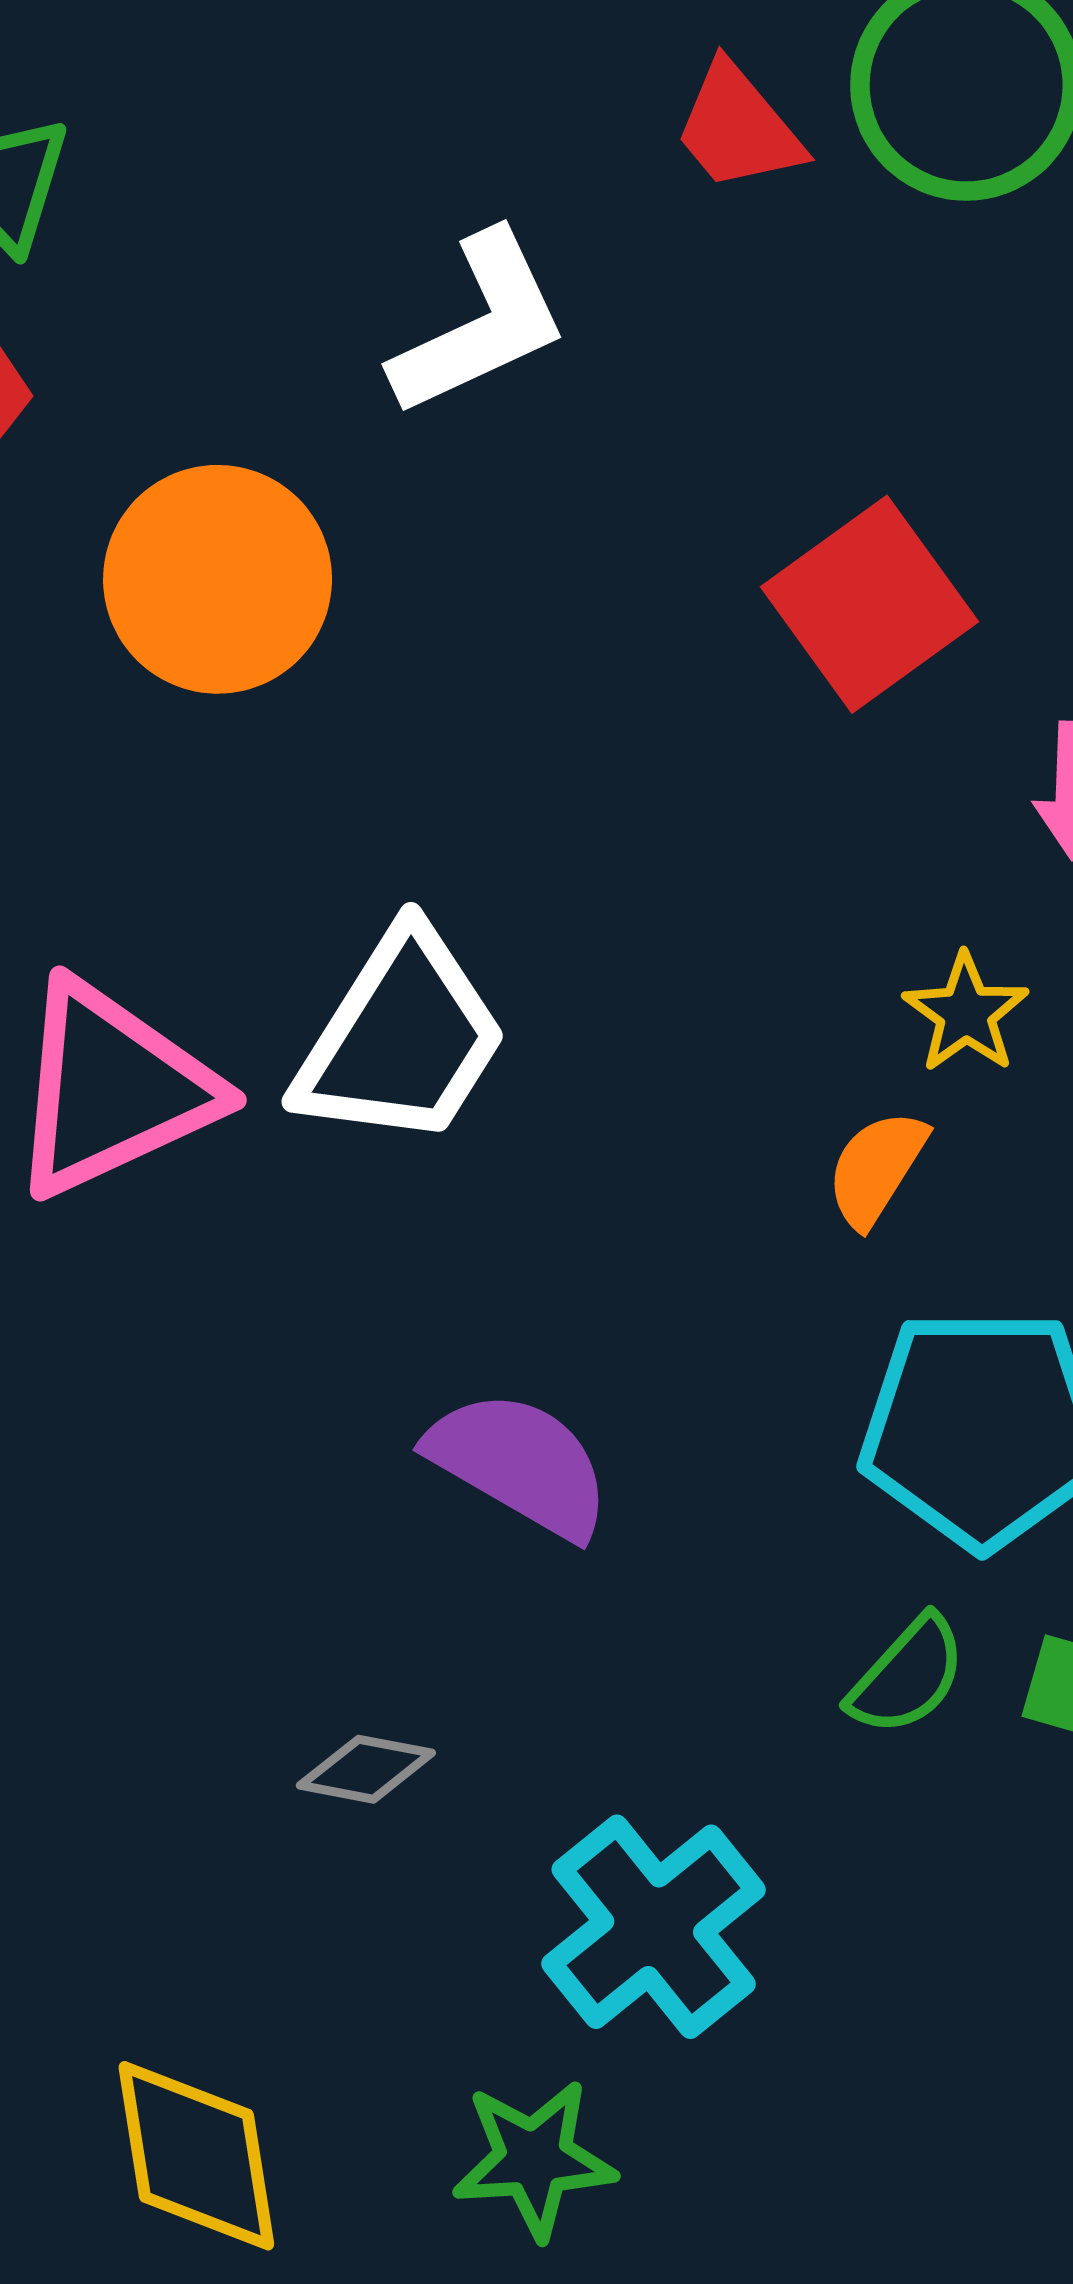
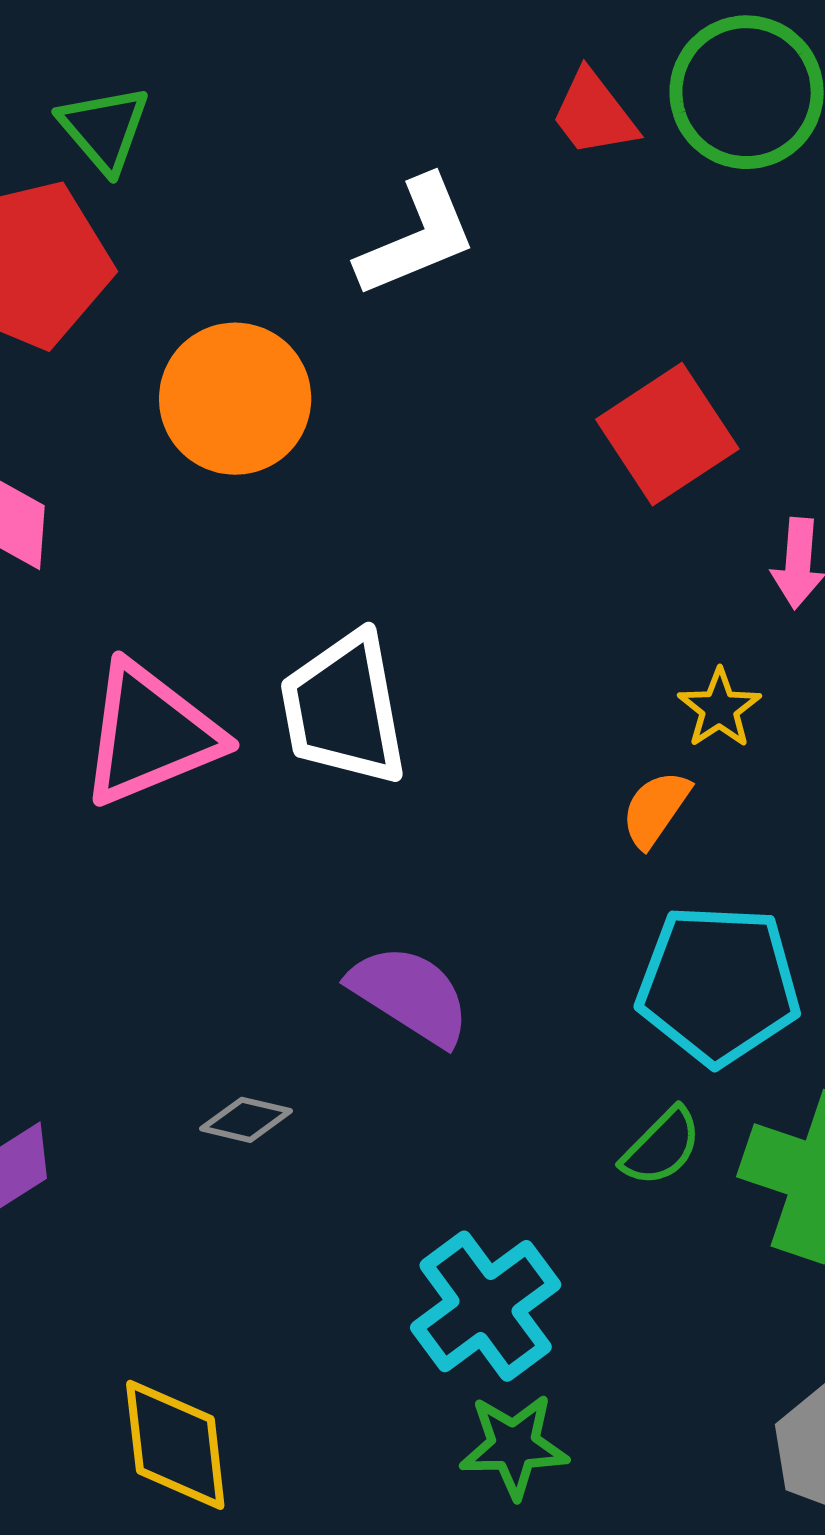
white trapezoid: (401, 1038) -> (344, 709), turned 135
gray diamond: (366, 1769) -> (246, 1120), moved
green star: (534, 2159) -> (514, 1446), moved

